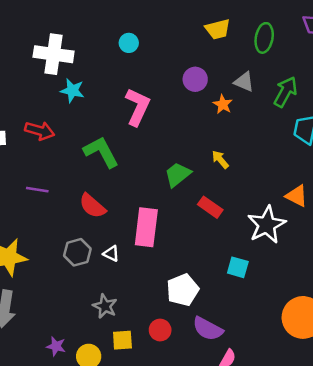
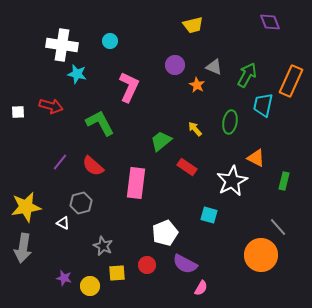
green ellipse: (264, 38) -> (230, 122), moved
cyan circle: (129, 43) -> (110, 41), moved
purple line: (37, 190) -> (60, 162), moved, turned -60
white triangle: (111, 254) -> (63, 223), moved

